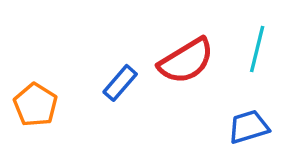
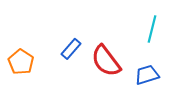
red semicircle: (186, 61) -> (106, 61), moved, turned 84

